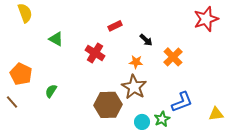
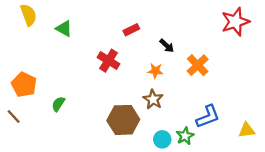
green triangle: (56, 39) -> (64, 29), moved
brown star: (134, 87) -> (153, 99), size x0.7

